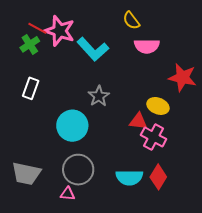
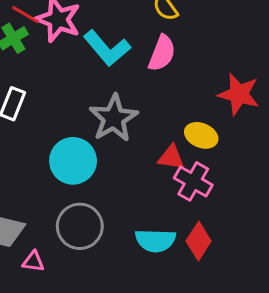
pink semicircle: (147, 46) -> (162, 53), moved, turned -70
gray star: (99, 96) -> (114, 118), size x1.5
pink triangle: (68, 194) -> (33, 262), moved

